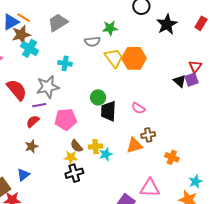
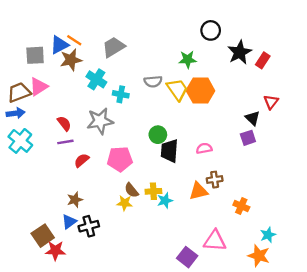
red rectangle: (201, 23) -> (263, 60), moved
green star: (110, 28) -> (188, 59), moved
gray semicircle: (92, 42) -> (153, 82), moved
cyan cross: (30, 48) -> (96, 79), moved
purple square: (192, 80) -> (248, 138), moved
red semicircle: (17, 90) -> (64, 123), size x0.6
purple line: (39, 105) -> (65, 142), moved
pink semicircle: (138, 108) -> (204, 148), turned 136
brown star: (31, 146) -> (75, 200), moved
black cross: (74, 173) -> (89, 226), moved

